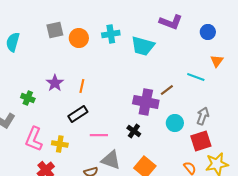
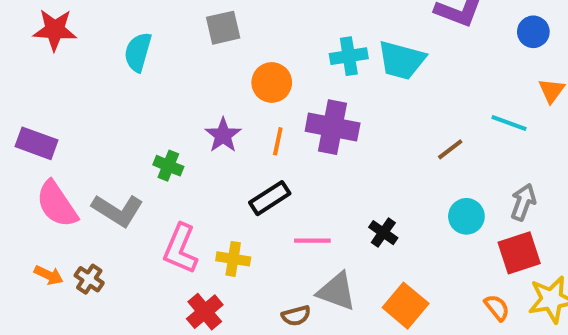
cyan cross: (111, 34) -> (349, 56), moved
orange circle: (79, 38) -> (272, 82), moved
purple cross: (146, 102) -> (333, 127), moved

